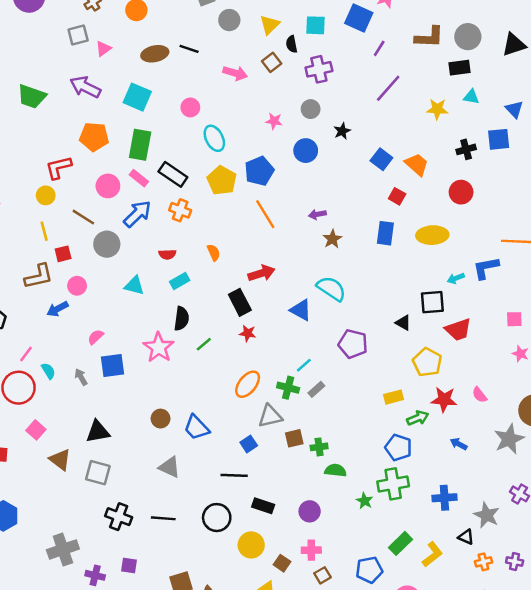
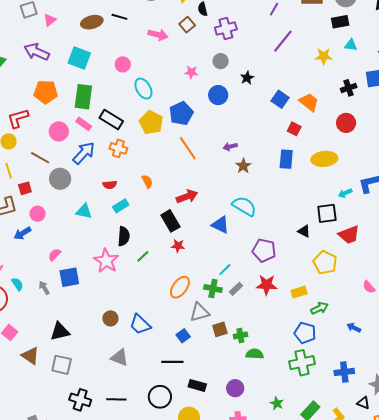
red star: (444, 400) -> (267, 285), moved
green star: (365, 501) -> (277, 403), moved

